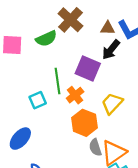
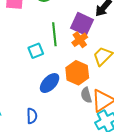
orange cross: (75, 95) -> (80, 40), moved
blue ellipse: (20, 139) -> (50, 83), moved

